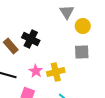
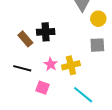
black cross: (31, 39) -> (46, 32), turned -30

